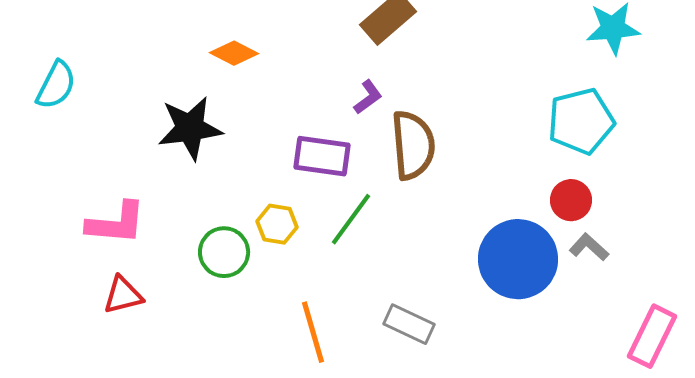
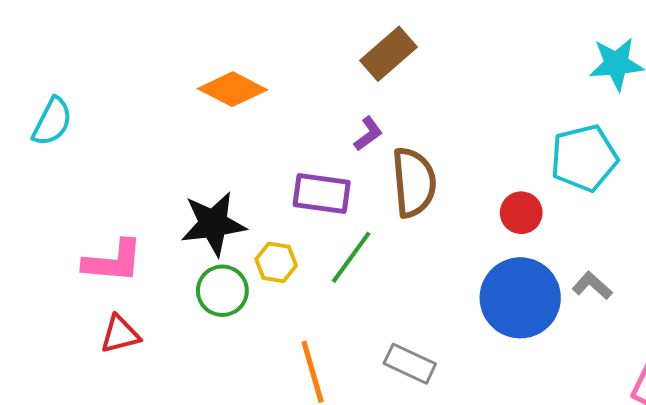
orange diamond: (234, 53) -> (233, 89), size x1.4
black star: (190, 128) -> (213, 224), moved
red circle: (571, 200) -> (521, 213), moved

